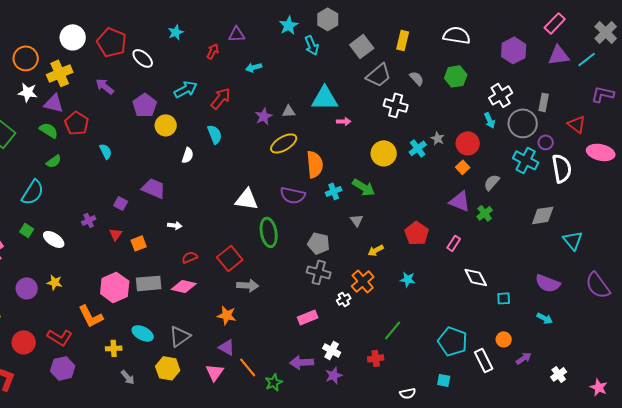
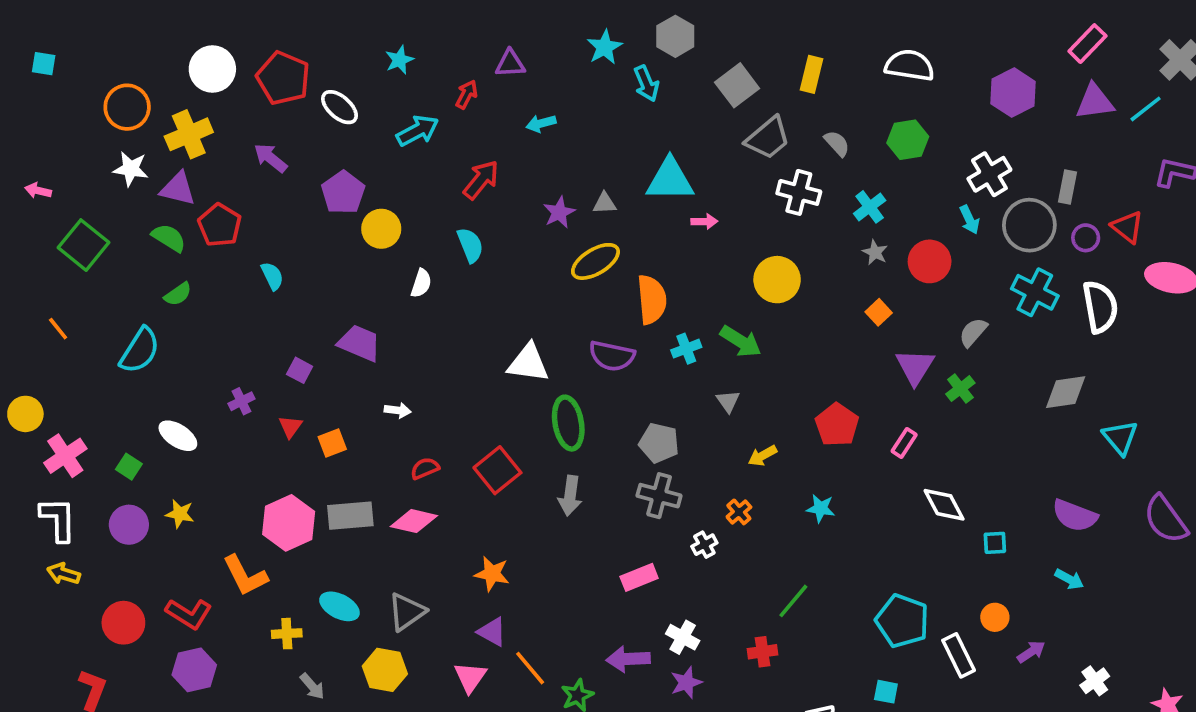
cyan arrow: (186, 89) -> (418, 131), moved
purple circle: (546, 142) -> (1086, 238), moved
cyan cross: (418, 148) -> (870, 207), moved
orange square: (463, 167) -> (879, 312), moved
purple triangle: (460, 201) -> (915, 367), turned 40
green square: (27, 230) -> (129, 467), moved
orange cross: (363, 281) -> (739, 512), size x0.6
gray arrow: (248, 285) -> (570, 496), moved, turned 95

